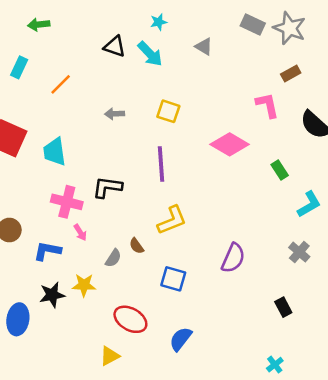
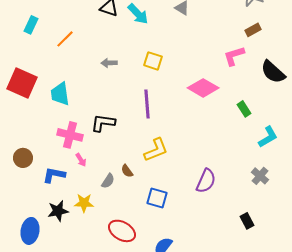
pink L-shape: (267, 105) -> (234, 56), turned -95

